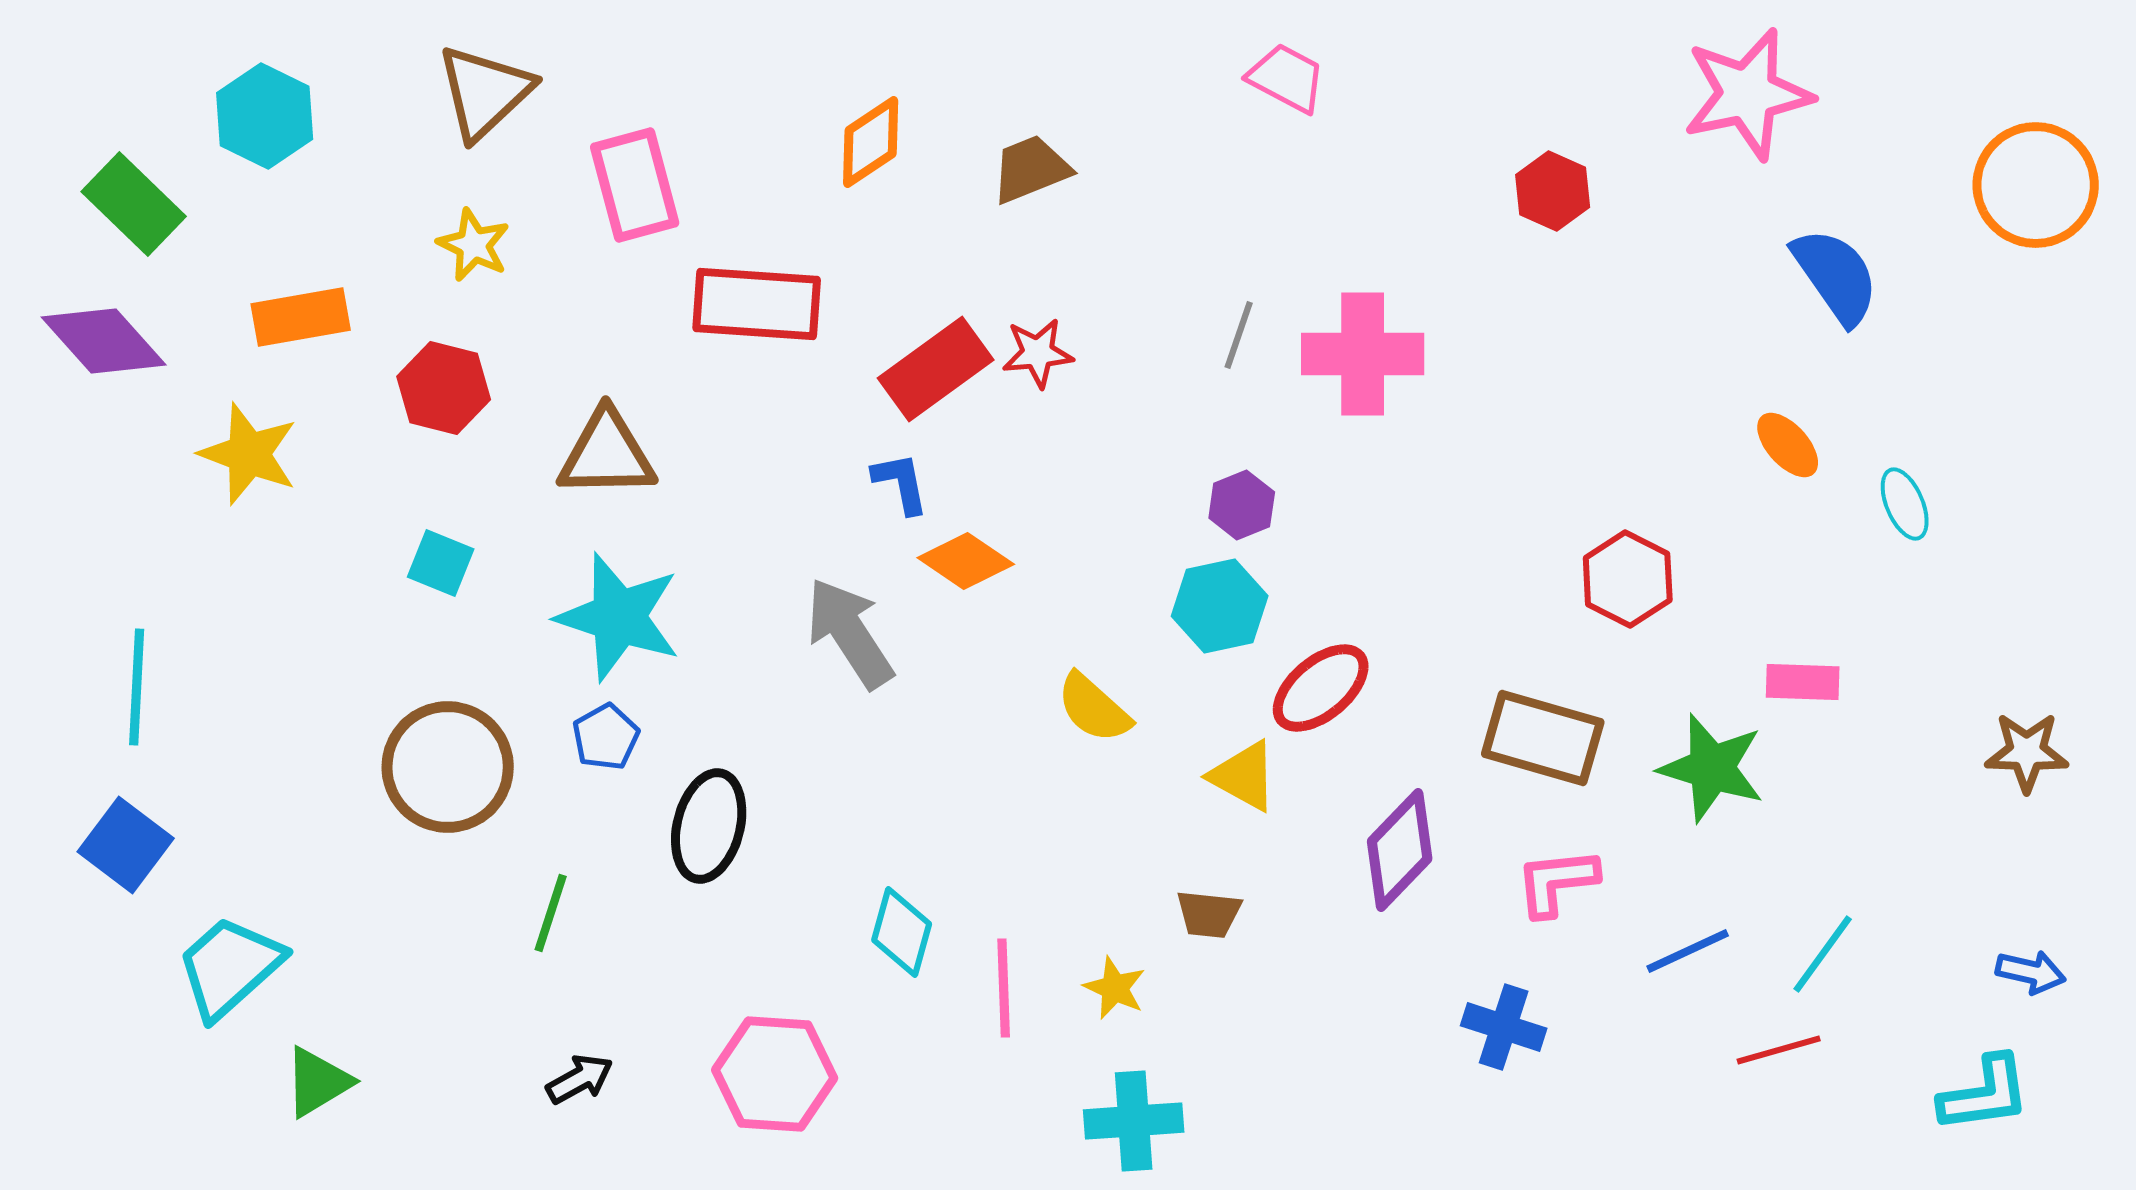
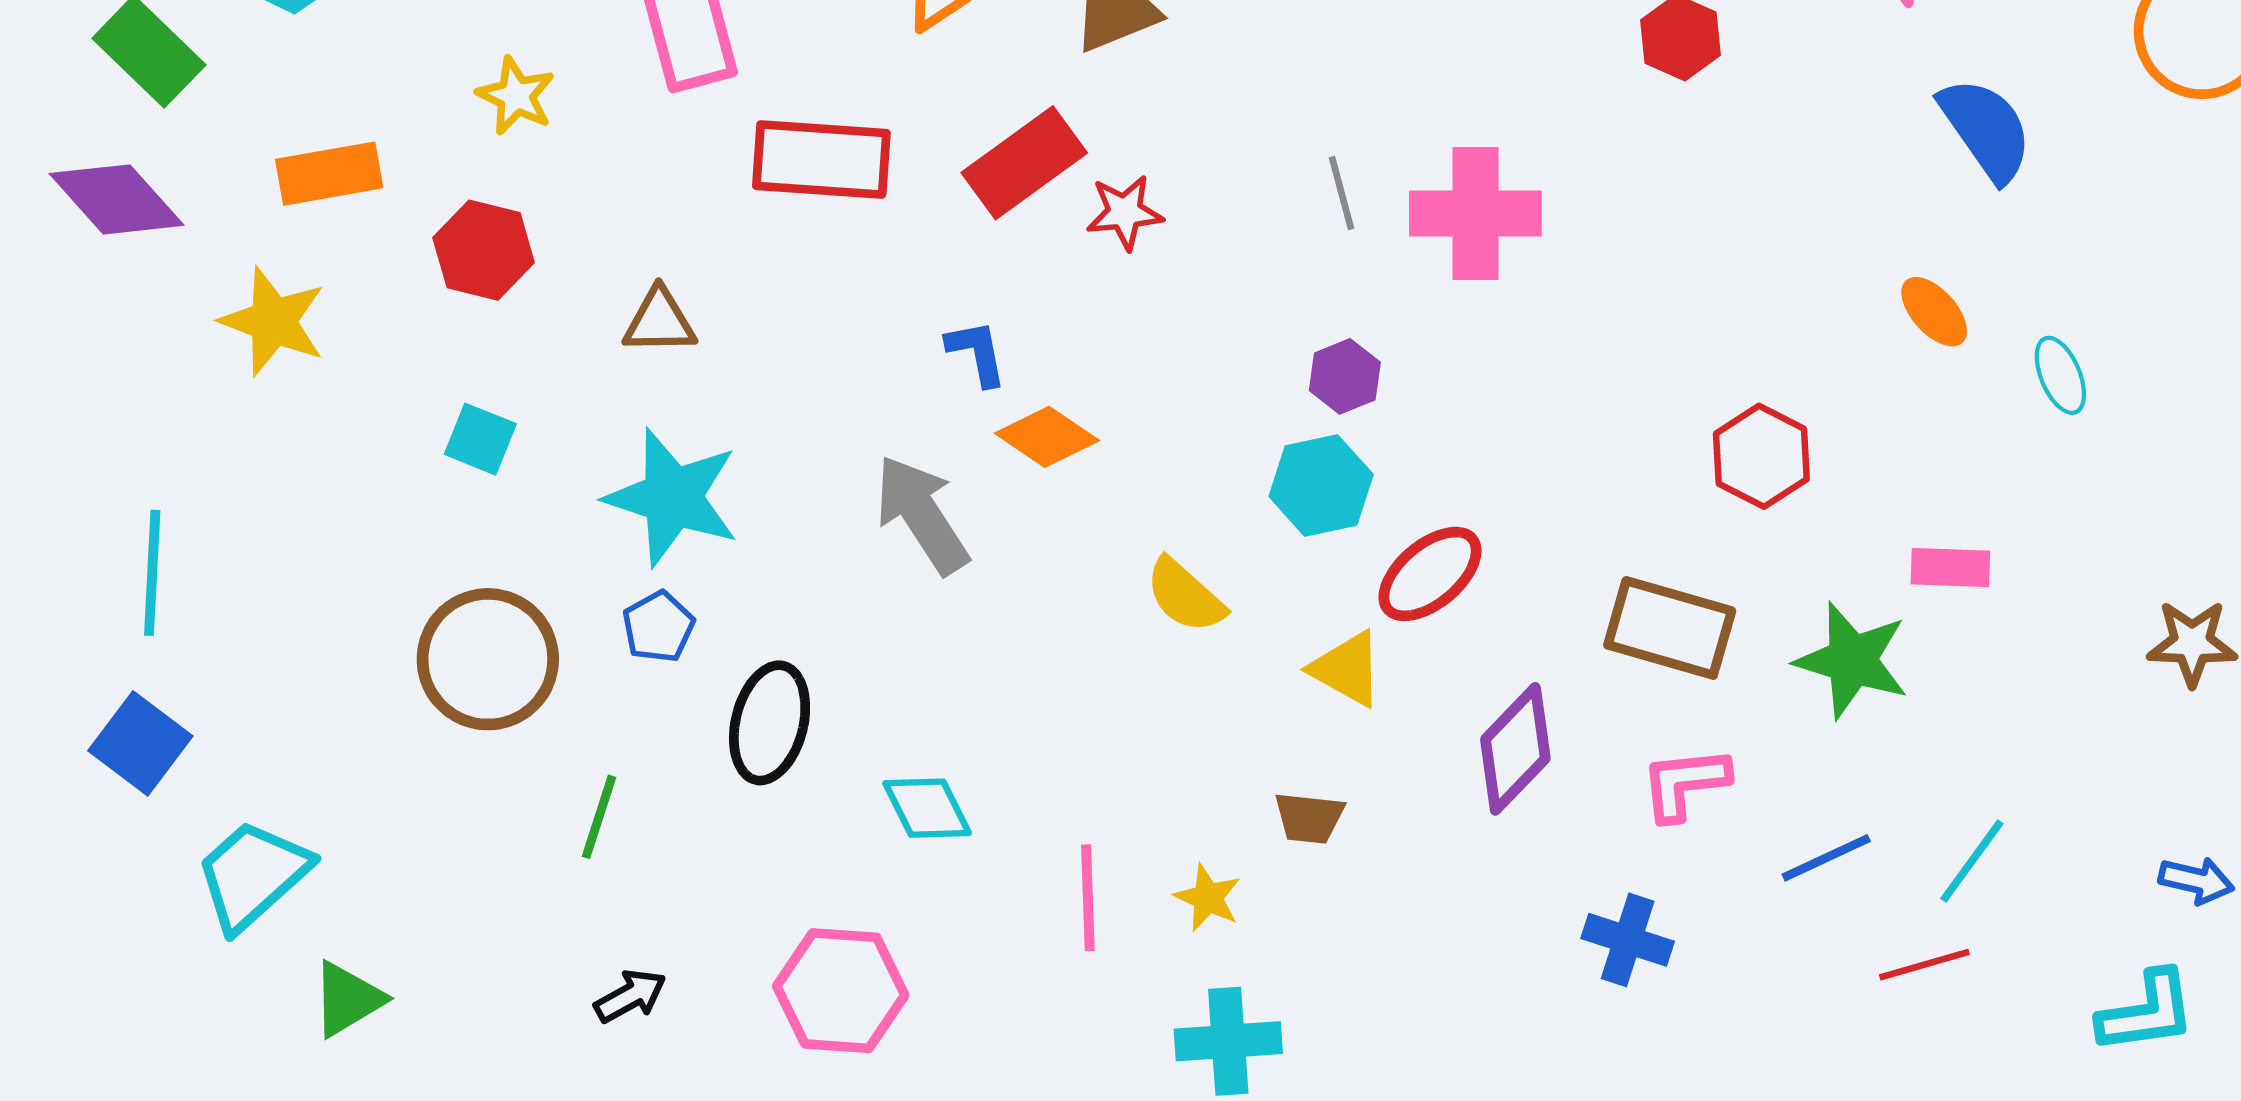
gray line: (1239, 335) -> (1342, 193), turned -34
red rectangle: (936, 369) -> (1024, 163), moved
brown triangle: (607, 454) -> (659, 321), size x0.7
cyan diamond: (902, 932) -> (927, 808), moved, turned -42

